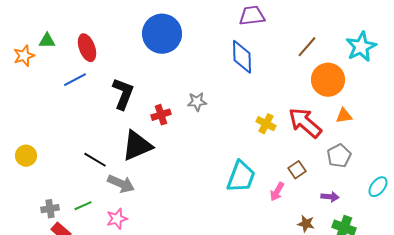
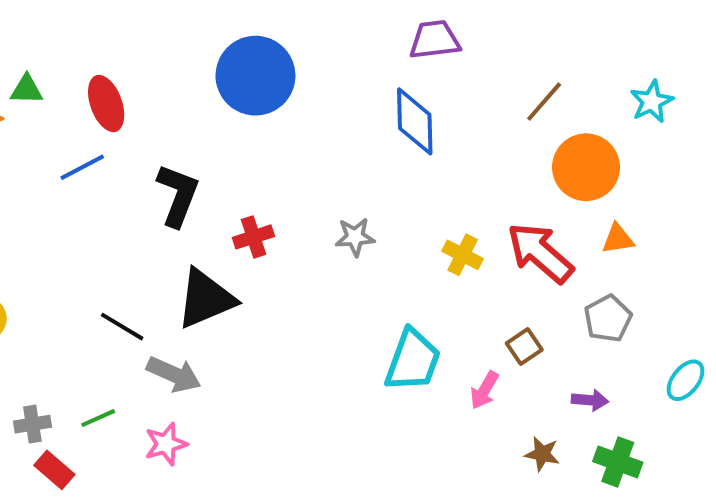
cyan star: (361, 47) -> (652, 102), size x0.7
gray star: (197, 102) -> (355, 237), moved

